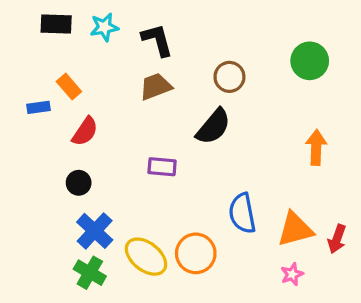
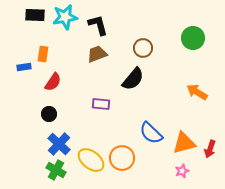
cyan star: (104, 27) -> (65, 17), size x1.4
orange rectangle: (69, 87) -> (43, 54), turned 49
orange arrow: (316, 147) -> (197, 92), turned -60
blue semicircle: (242, 213) -> (151, 133), turned -35

